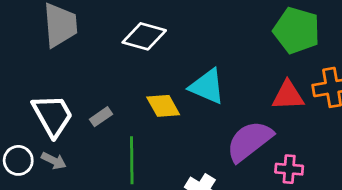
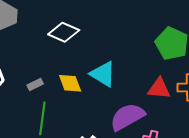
gray rectangle: (101, 117) -> (35, 84), moved

